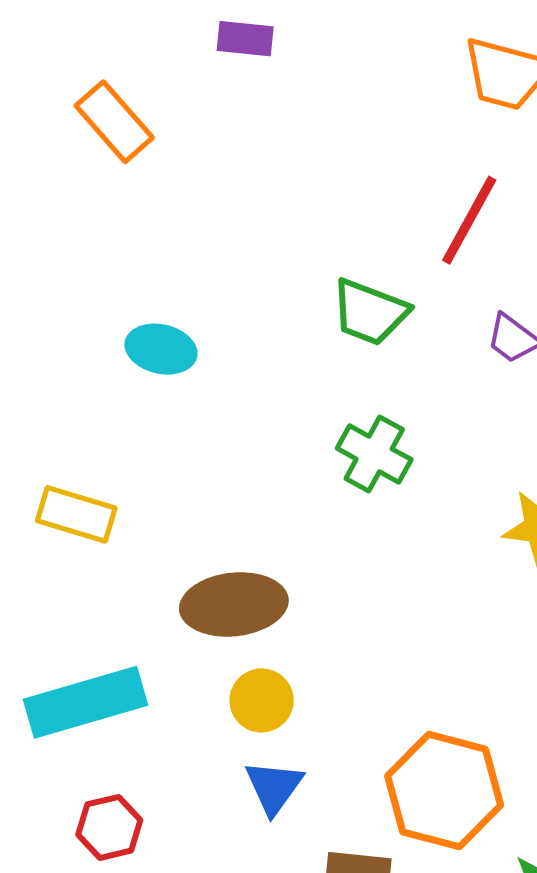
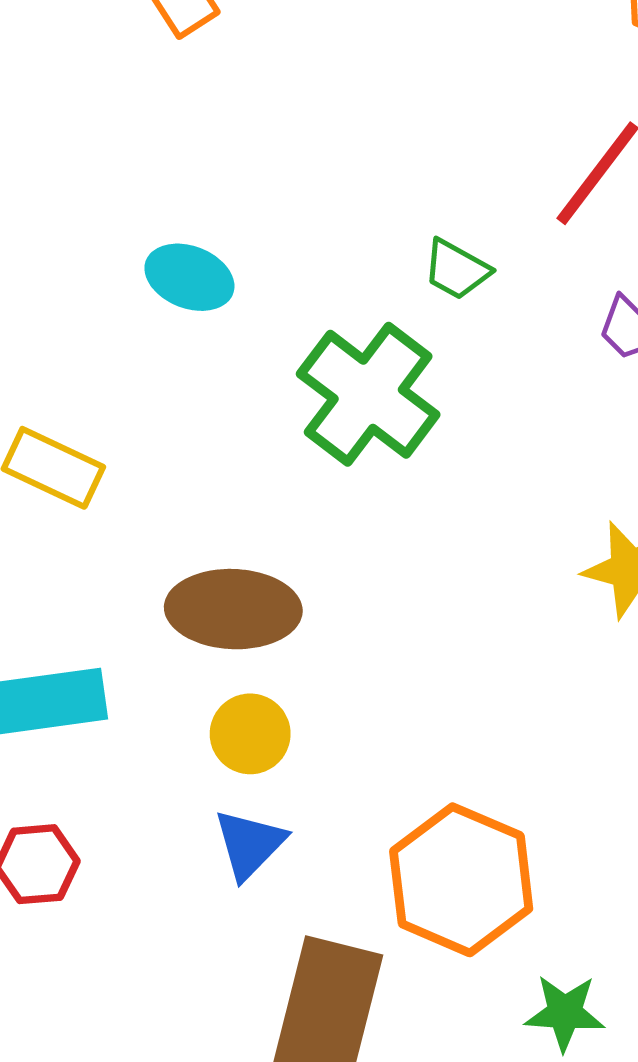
green trapezoid: (370, 312) -> (457, 269), size x0.7
green cross: (374, 454) -> (368, 394), moved, size x1.5

